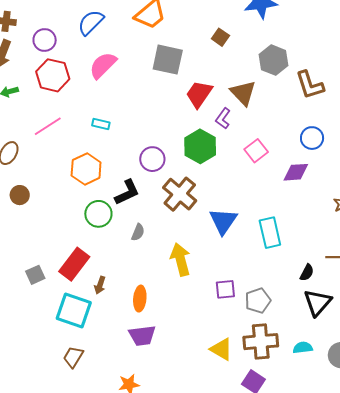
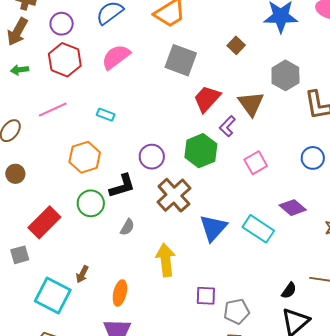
purple diamond: (296, 172) -> (293, 208), moved, turned 36
cyan rectangle: (270, 233) -> (258, 229), moved, turned -52
red rectangle: (74, 264) -> (44, 222), moved

